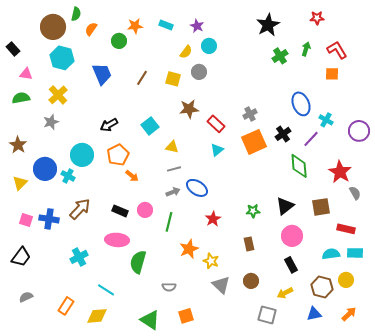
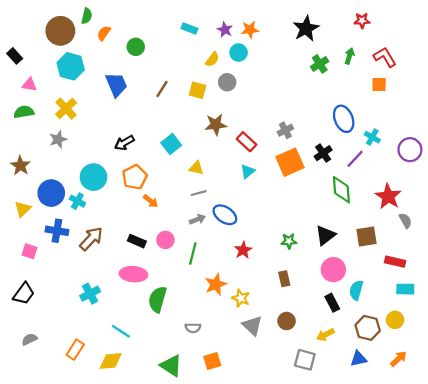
orange star: (135, 26) -> (250, 30), moved
blue cross: (49, 219) -> (57, 231), moved
cyan semicircle: (331, 254) -> (356, 290), moved, turned -66

